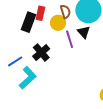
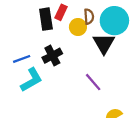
black rectangle: (29, 22) -> (46, 19), turned -42
black triangle: (84, 32) -> (104, 43), size x1.5
purple line: (70, 39) -> (93, 82), moved, turned -36

